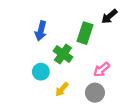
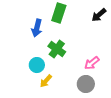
green rectangle: (85, 33) -> (59, 13), moved
yellow arrow: (62, 89) -> (46, 81), moved

